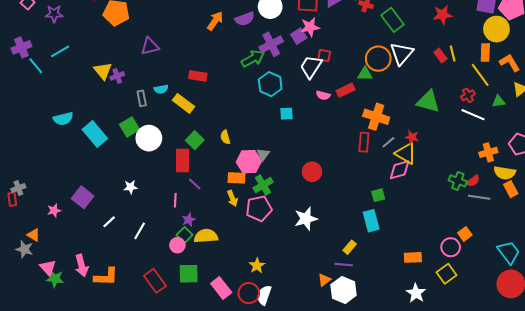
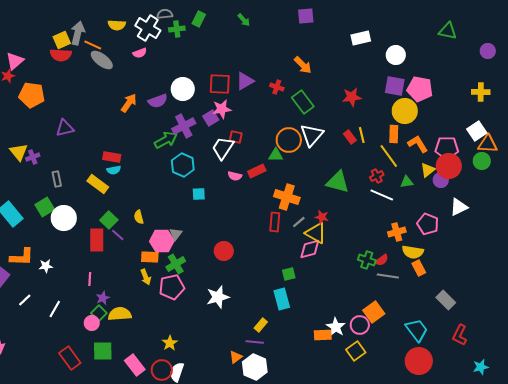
cyan semicircle: (161, 89) -> (114, 170), moved
purple line: (195, 184) -> (118, 235), moved
orange square: (465, 234) -> (374, 312), size x1.5
orange L-shape: (106, 277) -> (22, 257), moved
white star: (416, 293) -> (336, 327), moved

